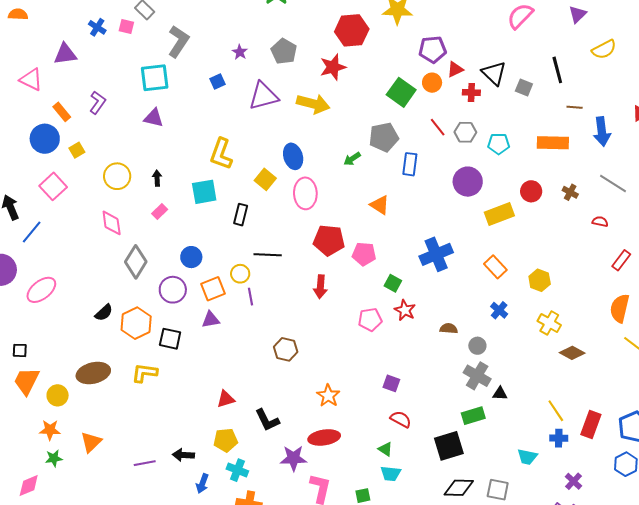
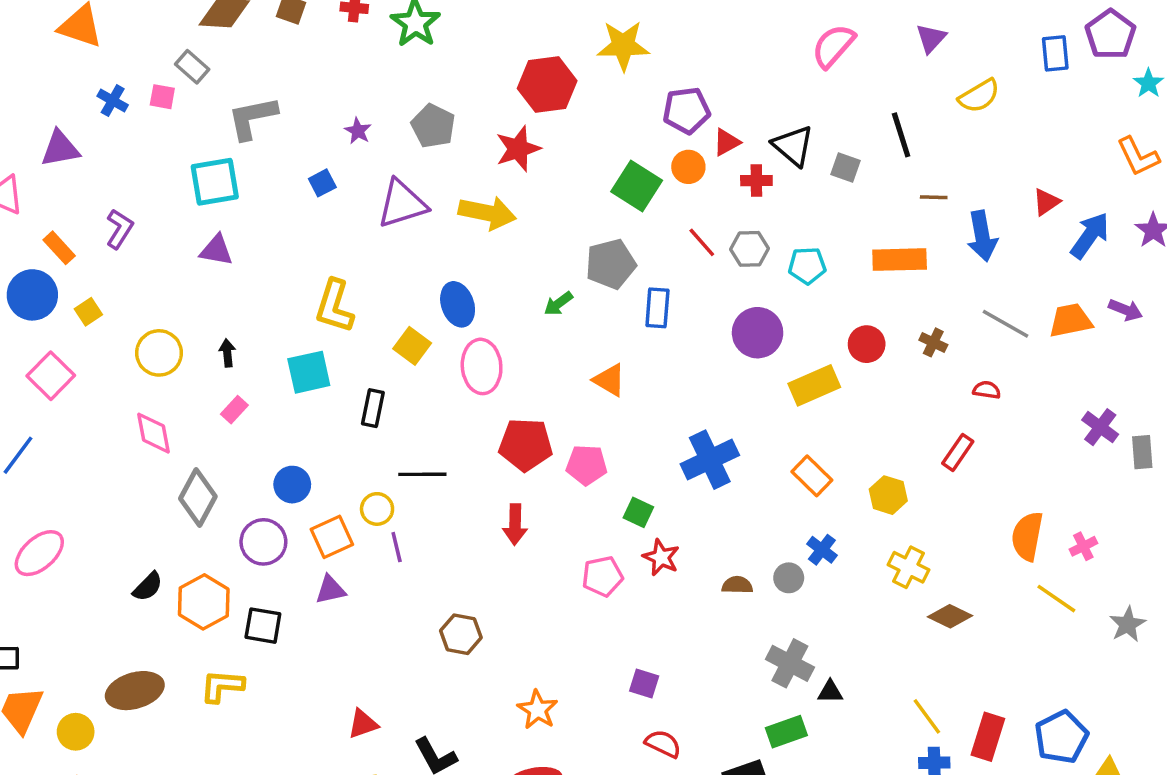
gray L-shape: (178, 41) -> (252, 118), turned -132
red rectangle: (621, 260) -> (958, 452), moved
gray circle: (477, 346) -> (789, 578), moved

